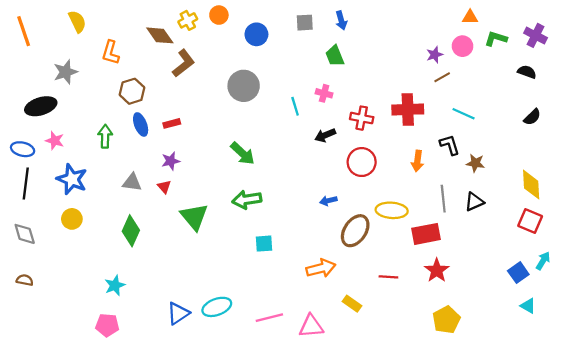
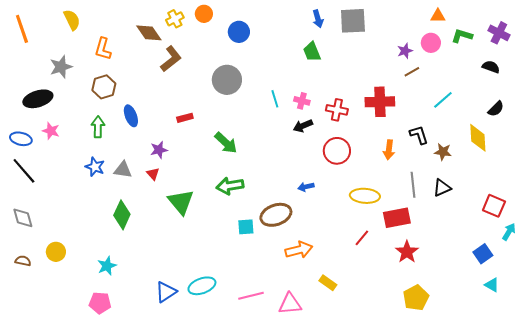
gray square: (305, 23) -> (353, 21), moved, size x1.6
brown hexagon: (132, 91) -> (104, 87), moved
pink cross: (324, 93) -> (302, 101), moved
cyan line: (464, 114) -> (443, 100), moved, turned -65
red rectangle: (172, 123) -> (185, 118), moved
blue star: (72, 179) -> (95, 167), moved, size x0.7
black line: (26, 184) -> (24, 171), turned -48
yellow diamond: (531, 185) -> (478, 138), moved
yellow circle: (72, 219) -> (56, 252), moved
brown ellipse: (355, 231) -> (276, 215), moved, turned 36
cyan arrow: (543, 261) -> (509, 232), moved
red line: (388, 277) -> (362, 238), moved, turned -54

